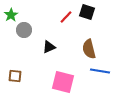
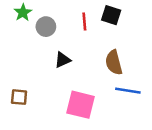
green star: (11, 15) -> (23, 12), moved
red line: (66, 17) -> (84, 21), turned -48
gray circle: (24, 30) -> (46, 27), moved

